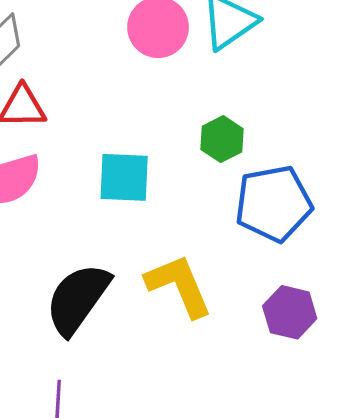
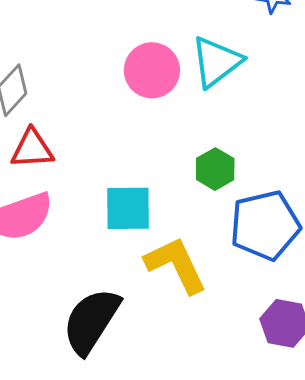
yellow L-shape: (179, 286) -> (176, 265), moved

